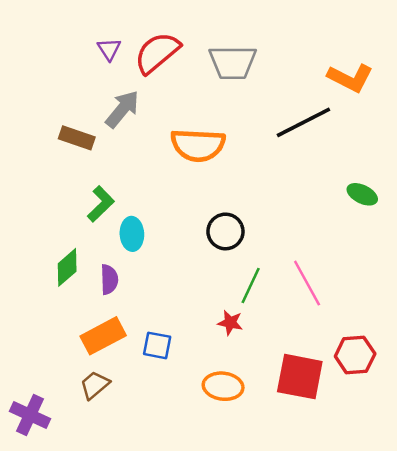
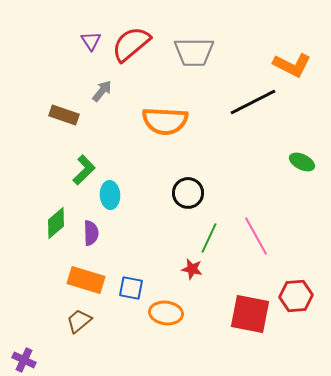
gray arrow: (122, 109) -> (102, 91), size x0.7
orange rectangle: (103, 336) -> (86, 280), turned 45
orange ellipse: (223, 386) -> (166, 313), moved
purple cross: (30, 415) -> (24, 360), moved, size x0.7

